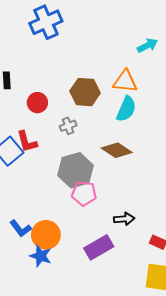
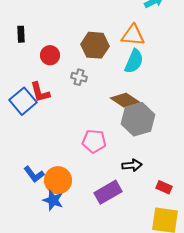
gray cross: (68, 126) -> (79, 77), turned 35
gray hexagon: (75, 170) -> (138, 119), moved

